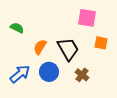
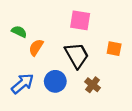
pink square: (87, 18) -> (80, 20), moved
orange semicircle: (40, 47) -> (36, 47), moved

